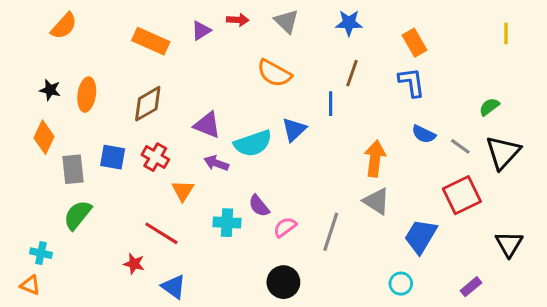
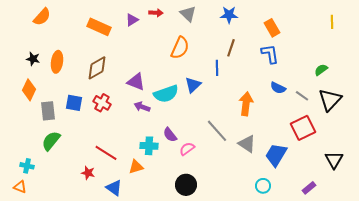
orange semicircle: (274, 73) -> (180, 48), turned -95
orange triangle: (183, 191) -> (136, 167), moved, turned 42
gray triangle: (376, 201) -> (247, 144), moved
gray line: (331, 232) -> (217, 131), moved, turned -60

